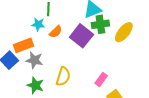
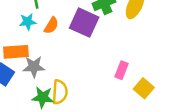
orange rectangle: (24, 45) -> (16, 52), turned 30
yellow semicircle: (63, 77) -> (60, 92), moved

